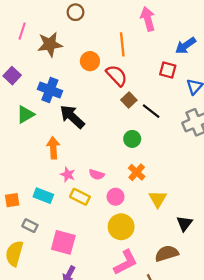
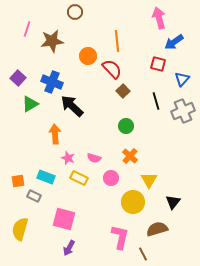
pink arrow: (148, 19) -> (159, 18), moved
purple square: (12, 76) -> (18, 78), moved
black line: (151, 111) -> (156, 101), moved, turned 36
gray rectangle: (30, 226) -> (34, 196), moved
yellow circle: (121, 227) -> (133, 202), moved
pink L-shape: (126, 262) -> (120, 237), turned -50

